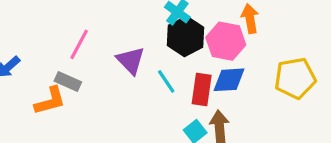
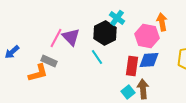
black hexagon: (185, 36) -> (105, 33), moved
purple triangle: (131, 61) -> (71, 37), moved
cyan line: (166, 81) -> (97, 57), moved

